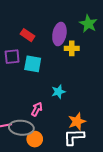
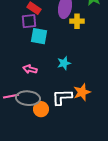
purple square: (12, 57) -> (29, 21), moved
pink arrow: (37, 109) -> (30, 69), moved, turned -104
white L-shape: (74, 137) -> (62, 97), moved

